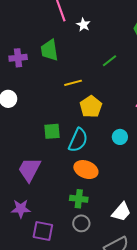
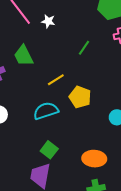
green square: (52, 131) -> (49, 150), moved, turned -30
cyan semicircle: (78, 140) -> (46, 111), moved, turned -115

